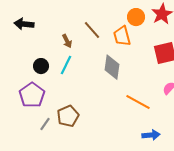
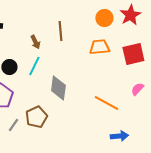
brown line: (92, 30) -> (60, 31), turned 36
orange trapezoid: (122, 36) -> (99, 47), moved, turned 100
gray diamond: (112, 67) -> (58, 88), moved

